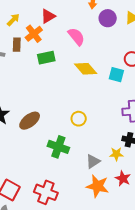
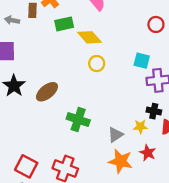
yellow diamond: (86, 69) -> (89, 37), moved
cyan square: (116, 75) -> (142, 61), moved
yellow circle: (79, 119) -> (97, 64), moved

